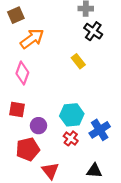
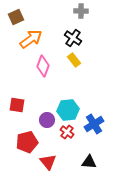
black cross: (93, 31) -> (73, 38), moved
pink diamond: (22, 73) -> (43, 66), moved
purple circle: (38, 126) -> (47, 120), moved

